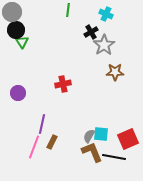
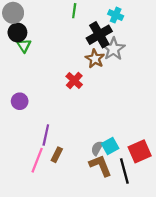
black cross: (91, 32) -> (99, 35), size x1.6
brown star: (115, 72) -> (95, 59), moved, turned 30
red cross: (63, 84) -> (74, 80), moved, turned -35
cyan square: (101, 134) -> (110, 146), turned -35
black line: (114, 157) -> (124, 171), turned 65

